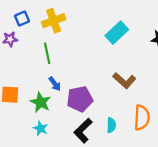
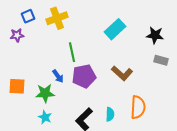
green line: (47, 53) -> (72, 52), moved
purple pentagon: (80, 99) -> (84, 76), moved
green star: (41, 102) -> (45, 93), turned -30

